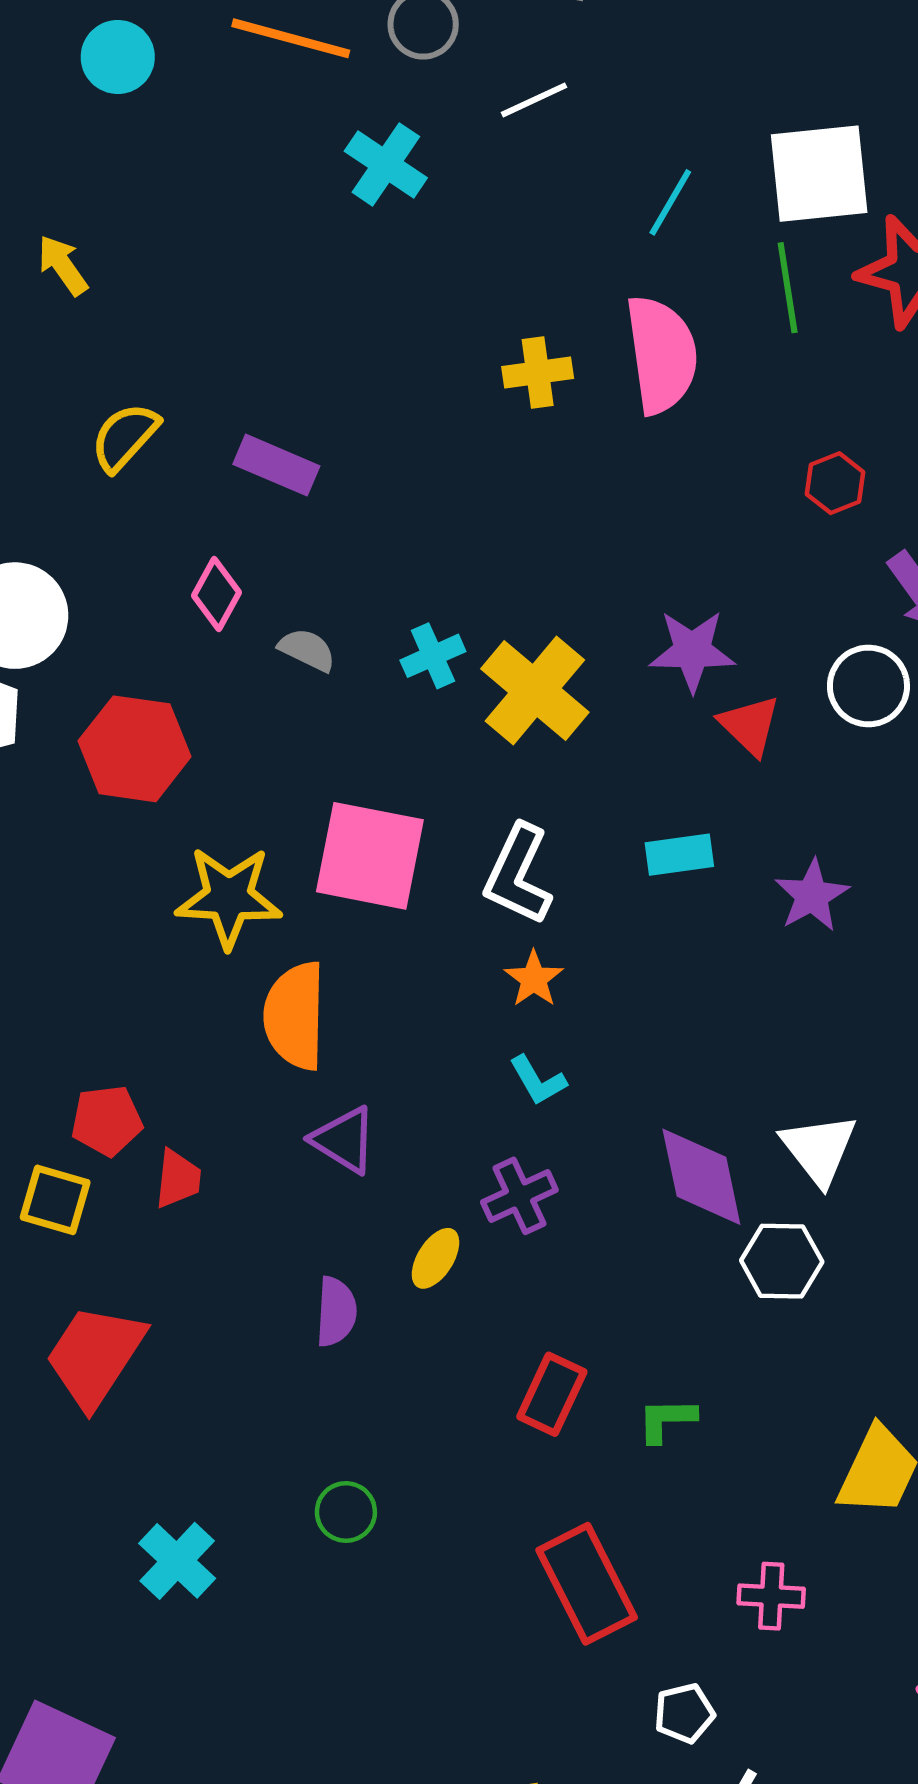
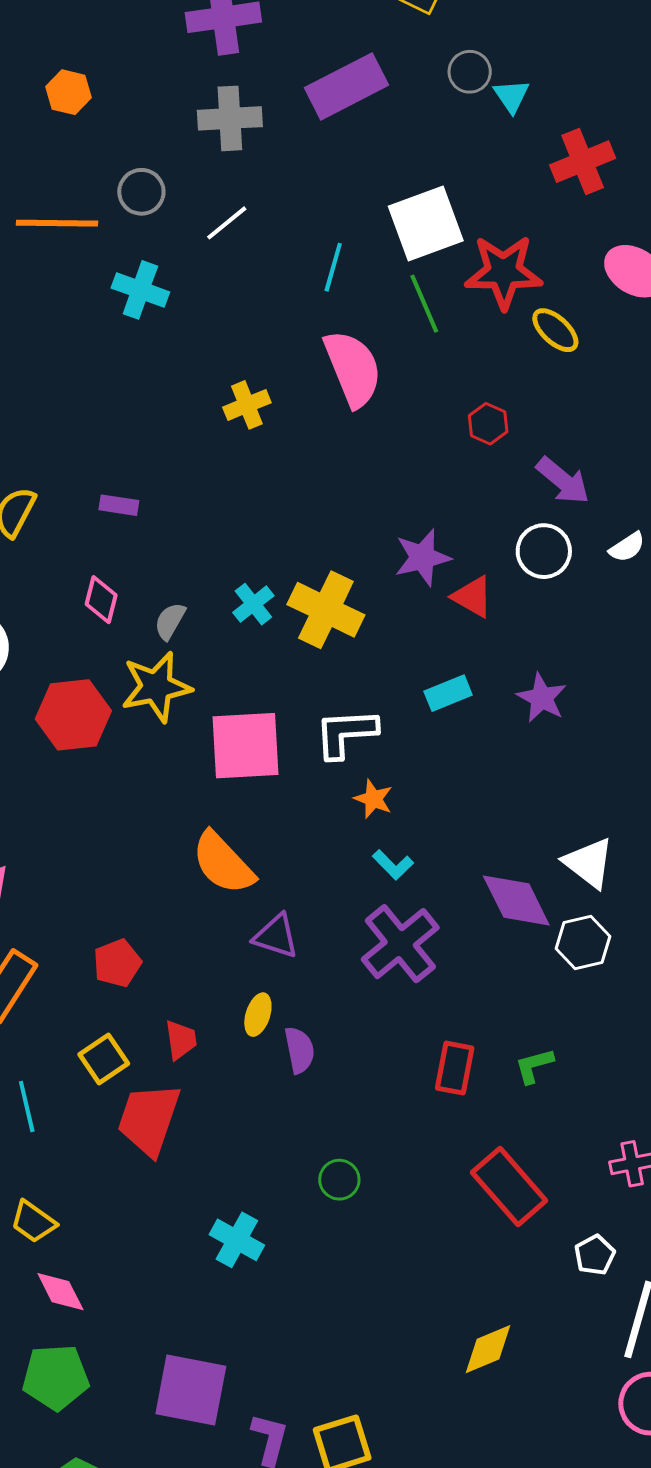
yellow cross: (538, 373) -> (247, 405), moved
purple rectangle: (276, 465) -> (119, 505), size x0.7
gray semicircle: (307, 650) -> (170, 621), turned -72
white L-shape: (518, 875) -> (346, 733), turned 76
yellow star: (229, 897) -> (156, 687), moved
orange semicircle: (295, 1016) -> (223, 863), turned -30
red trapezoid: (178, 1179) -> (181, 1040), moved
purple cross: (519, 1196) -> (400, 944), size x1.6
yellow square: (55, 1200) -> (104, 1059), moved, turned -36
yellow ellipse: (435, 1258) -> (258, 1015), moved

